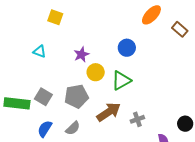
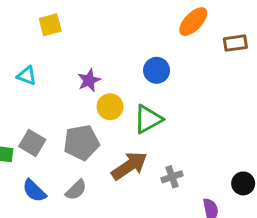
yellow square: (55, 17) -> (50, 25), turned -35
brown rectangle: (180, 29) -> (235, 43), turned -49
blue semicircle: (45, 129) -> (34, 191), turned -78

